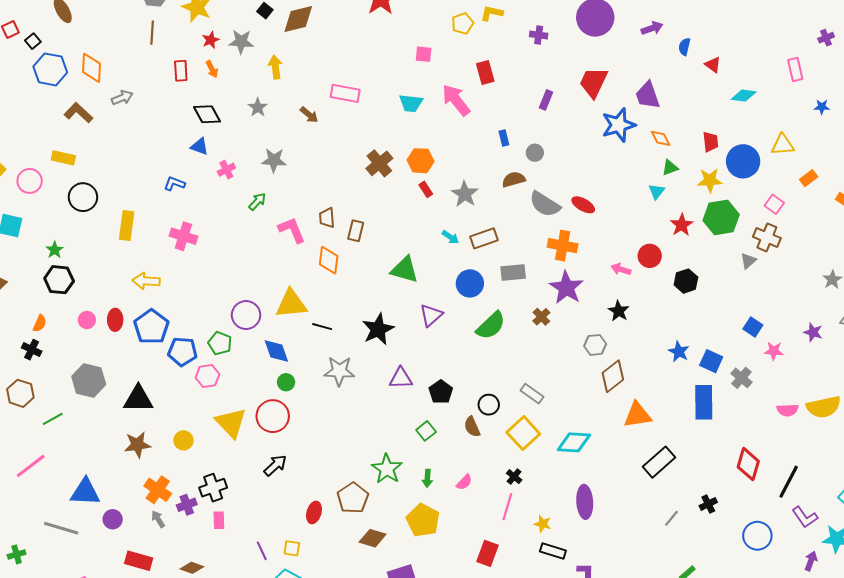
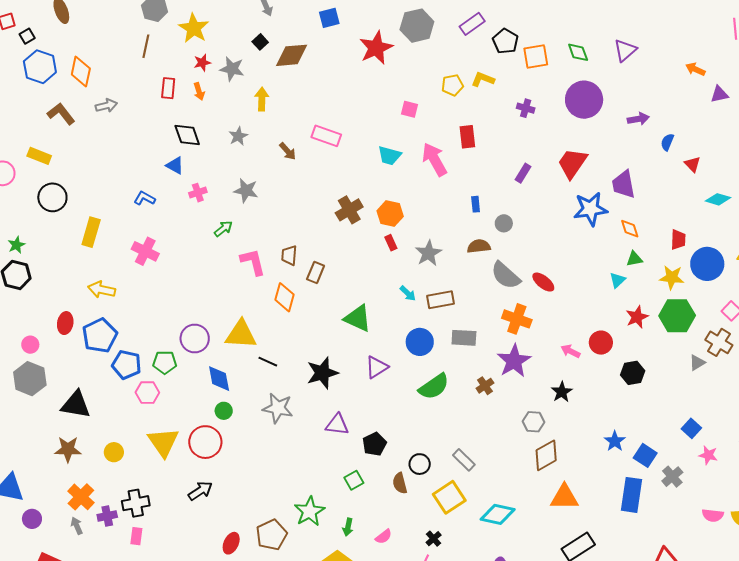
pink circle: (87, 320) -> (30, 345), moved
green pentagon: (220, 343) -> (165, 362), turned -30

